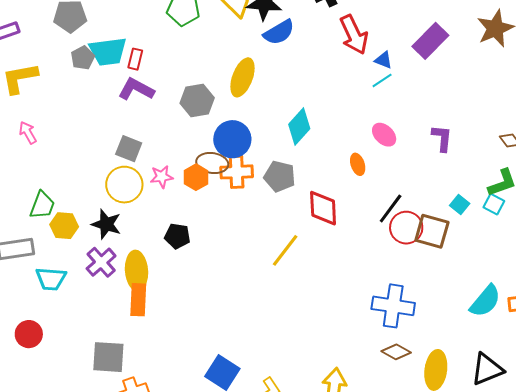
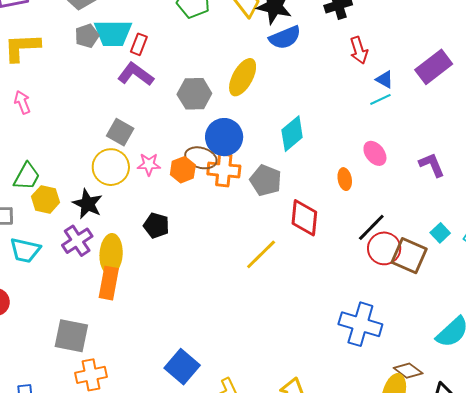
red arrow: (354, 35) -> (359, 50), size x0.7
purple L-shape: (442, 138) -> (432, 165), turned -36
brown diamond: (396, 352) -> (408, 371), moved

